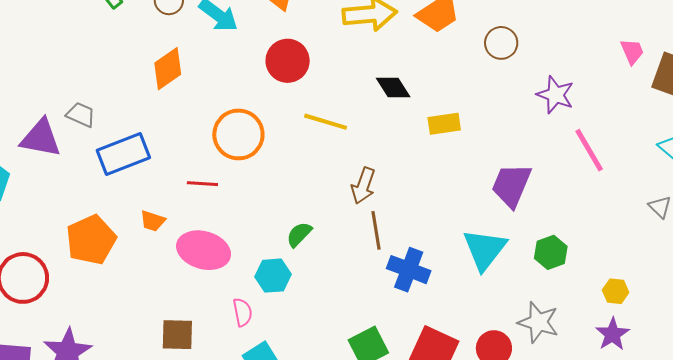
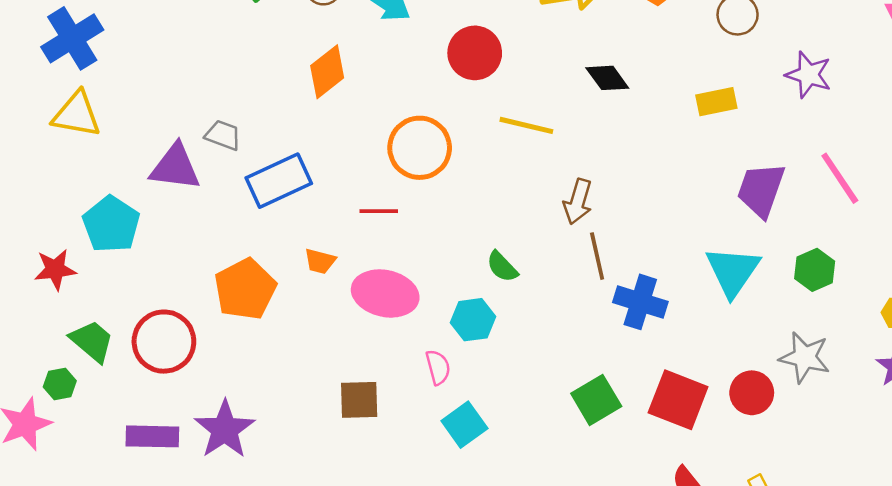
yellow rectangle: (444, 124) -> (716, 102), moved
pink line: (589, 150) -> (840, 178), moved
green semicircle: (299, 234) -> (502, 267), turned -84

